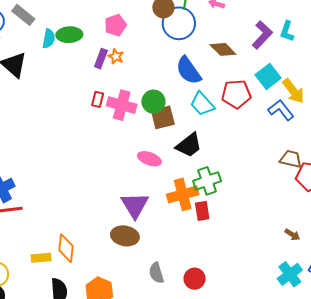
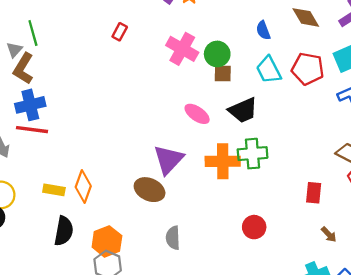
blue semicircle: (188, 70) -> (263, 30), size x0.6
red rectangle: (98, 99) -> (120, 32), moved
brown square: (163, 117) -> (223, 74), size x0.7
red rectangle: (202, 211) -> (314, 193), moved
red circle: (195, 279) -> (254, 227), moved

